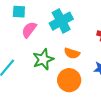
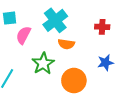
orange semicircle: (72, 53) -> (66, 44), moved

